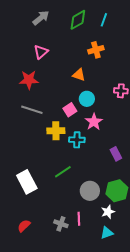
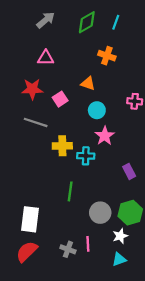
orange cross: (96, 50) -> (107, 56), turned 35
pink triangle: (41, 52) -> (46, 58), turned 42
pink square: (70, 110) -> (60, 99), moved
green line: (63, 172) -> (70, 191), turned -48
white rectangle: (27, 182) -> (30, 219), moved, turned 35
red semicircle: (24, 226) -> (27, 252), size x1.5

